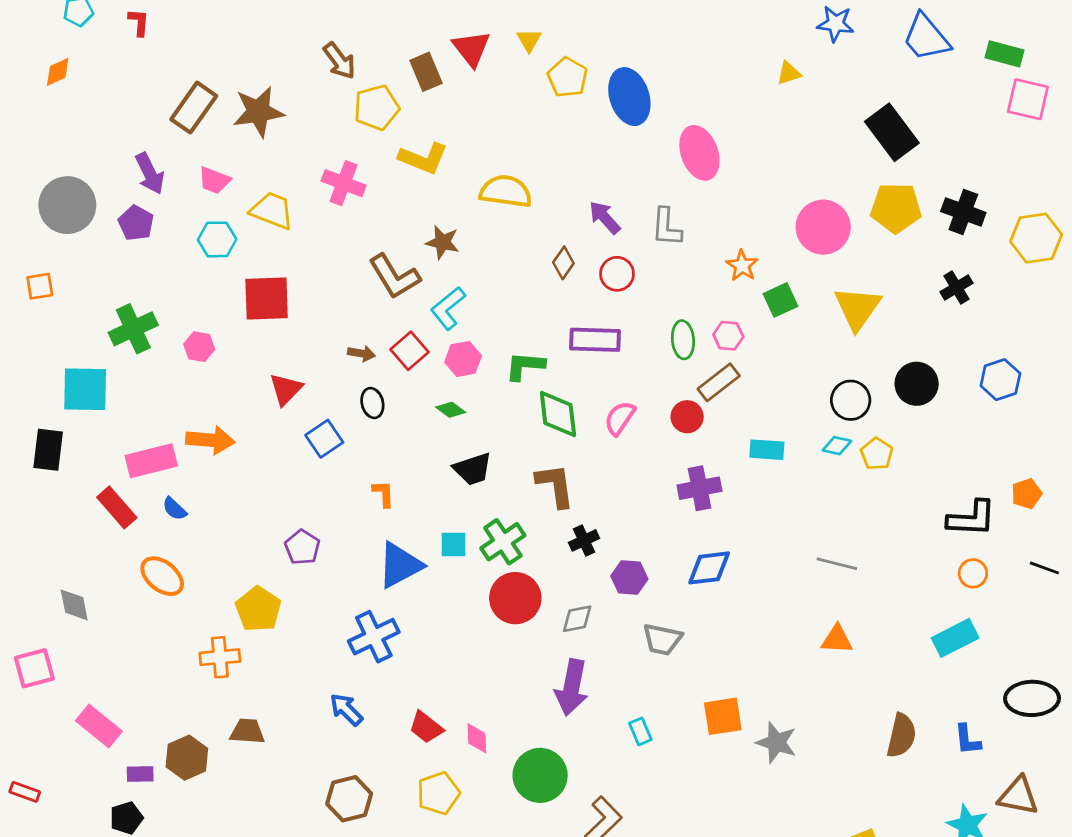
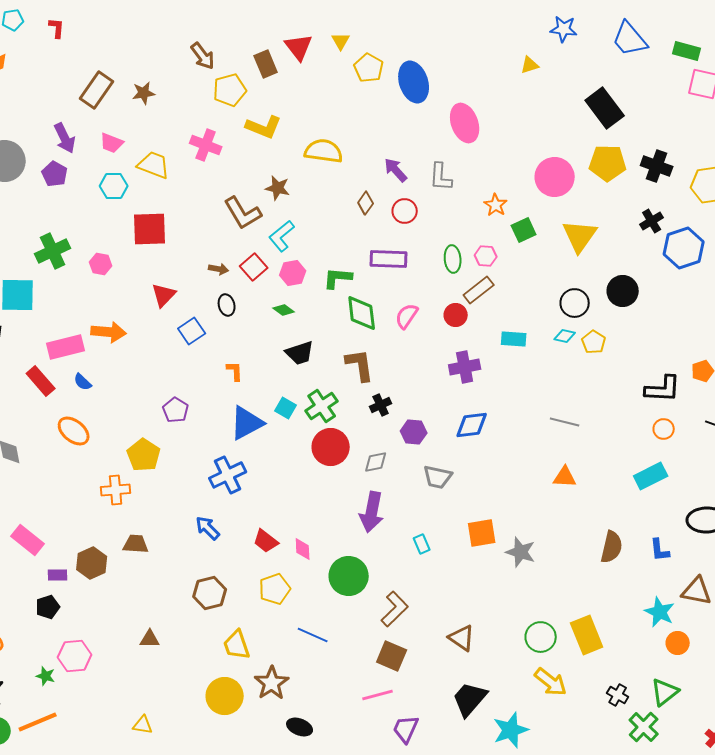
brown star: (258, 112) -> (144, 93), size x0.6
blue hexagon: (1000, 380) -> (684, 248), moved, size x1.4
cyan square: (453, 545) -> (286, 408), turned 30

